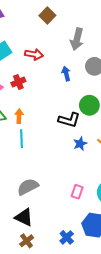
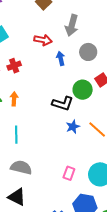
red arrow: (34, 54) -> (43, 40), moved
cyan line: (22, 139) -> (16, 135), moved
gray semicircle: (28, 187) -> (21, 167), turned 40

